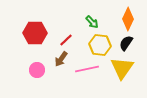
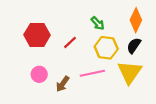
brown arrow: (61, 59) -> (63, 84), moved

